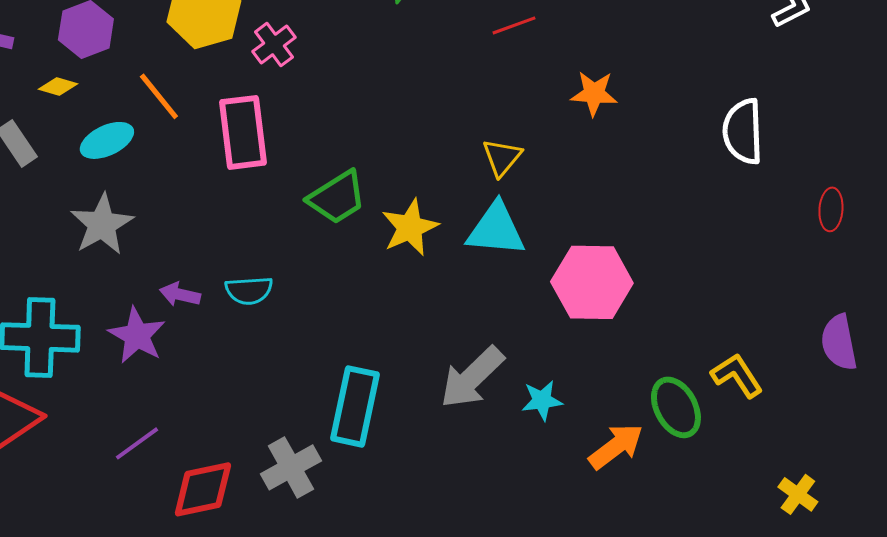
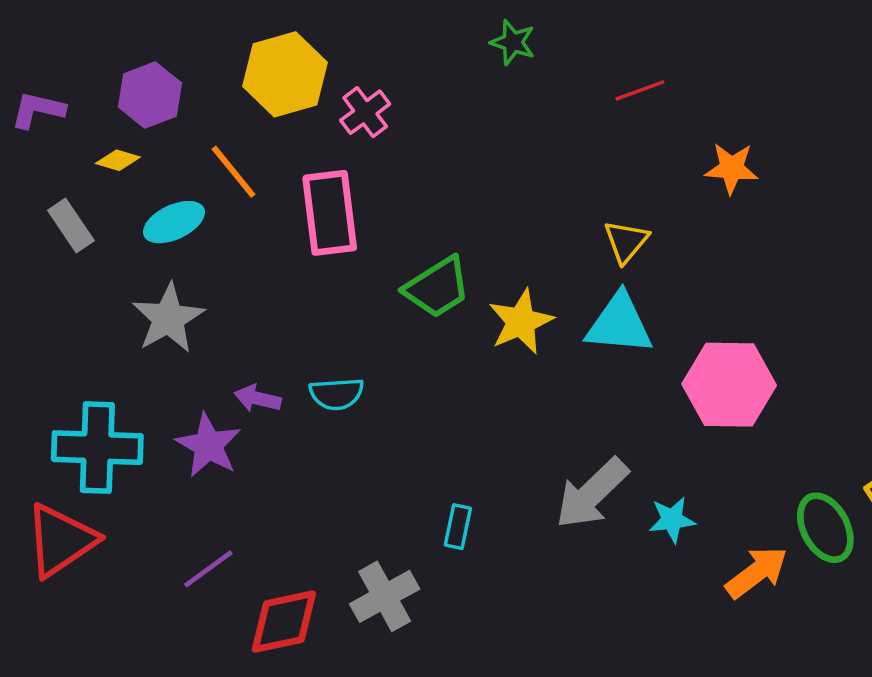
cyan rectangle: (355, 406) -> (458, 527), size x0.5

